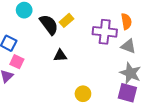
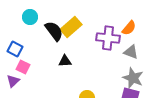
yellow rectangle: (66, 20) -> (71, 27), size x1.5
orange semicircle: (126, 21) -> (129, 28), turned 49

